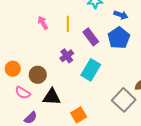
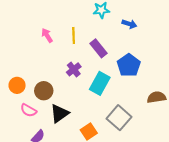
blue pentagon: (119, 38) -> (129, 65), moved
black triangle: (52, 97) -> (59, 113), turned -36
gray square: (124, 100) -> (119, 118), moved

